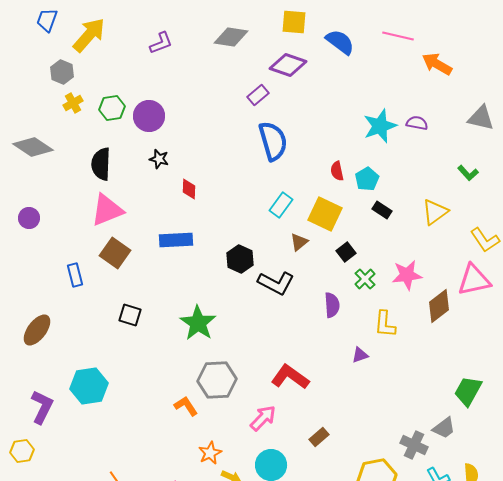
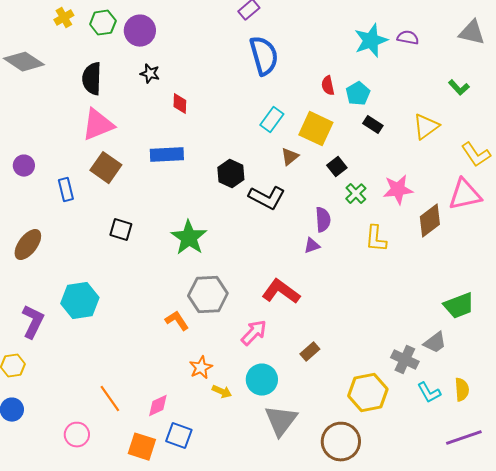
purple circle: (29, 218) -> (24, 166), moved
purple triangle: (360, 355) -> (312, 246), moved
green trapezoid: (468, 391) -> (459, 306), turned -140

